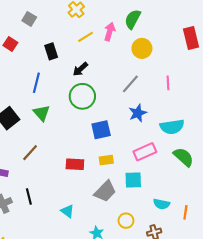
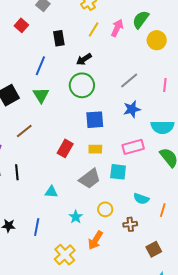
yellow line: (86, 37) -> (94, 29), turned -35
yellow circle: (142, 48) -> (157, 40), moved
red rectangle: (75, 164) -> (65, 148), turned -72
cyan triangle: (68, 211) -> (51, 192), turned -40

